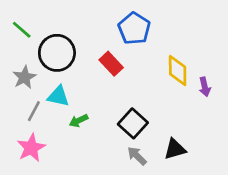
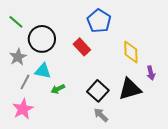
purple arrow: (205, 87) -> (151, 73), moved
black triangle: (175, 149) -> (130, 89), moved, size x1.4

